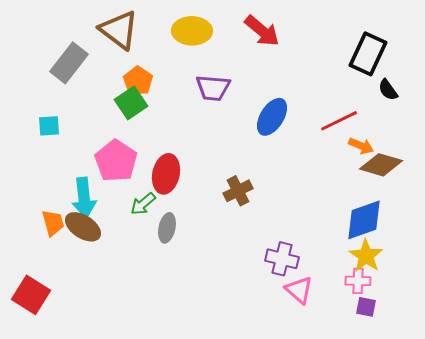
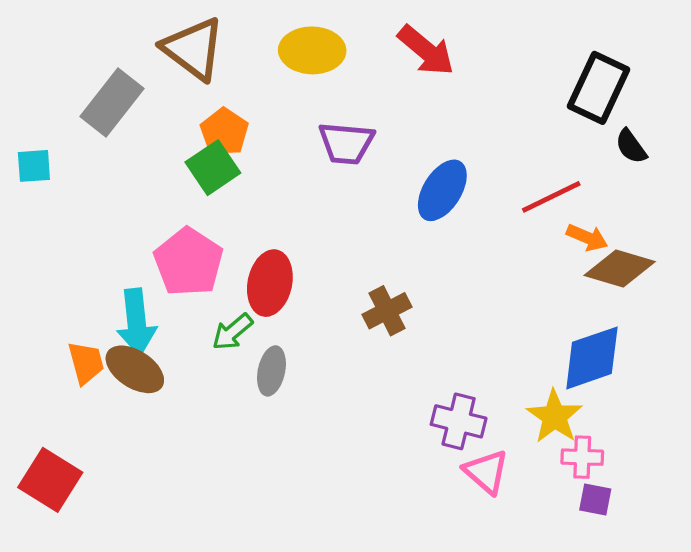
cyan square: (49, 126) -> (34, 166), moved
yellow star: (366, 256) -> (555, 416), moved

